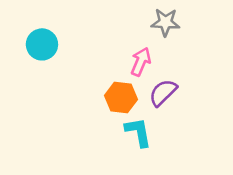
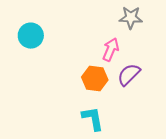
cyan L-shape: (138, 132) -> (93, 119), moved

